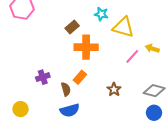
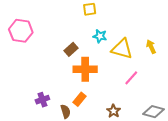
yellow arrow: (152, 49) -> (151, 47), moved, turned 48

